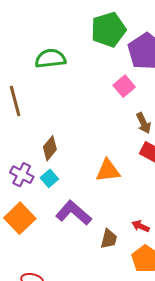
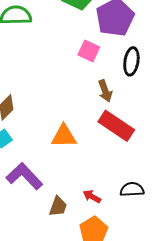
pink square: (124, 86) -> (89, 51), turned -30

